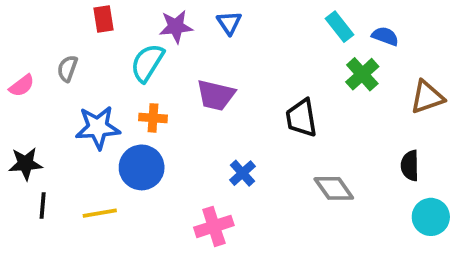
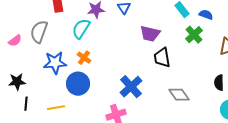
gray semicircle: (67, 69) -> (39, 32), size x1.6
purple trapezoid: (216, 95) -> (150, 34), moved
orange cross: (153, 118) -> (84, 58), turned 32
blue cross: (242, 173) -> (131, 87), size x1.6

